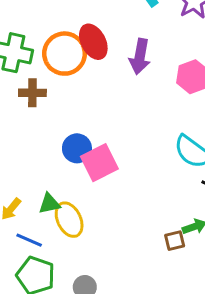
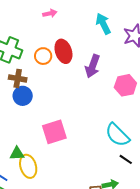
orange circle: (64, 54) -> (43, 56), size x0.6
blue circle: (77, 148) -> (23, 96), moved

